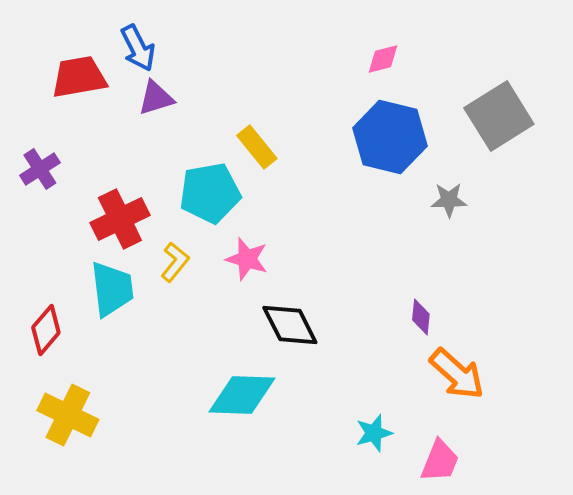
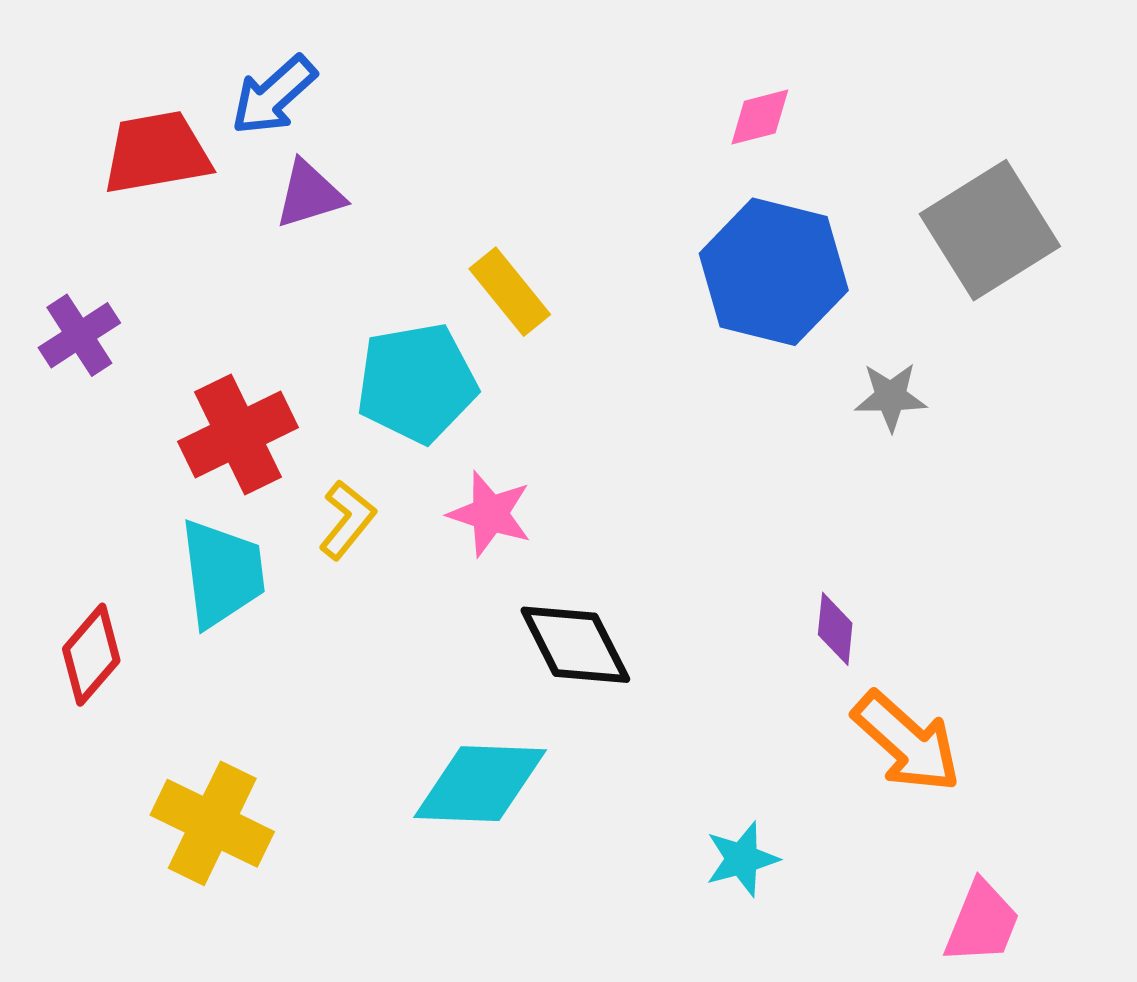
blue arrow: (138, 48) -> (274, 95), turned 75
yellow cross: (68, 415) -> (212, 823), moved
pink trapezoid: (440, 461) -> (982, 922), moved

